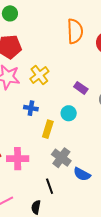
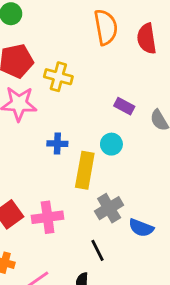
yellow cross: (39, 75) -> (58, 77), moved, turned -30
yellow rectangle: (48, 129) -> (85, 170), size x1.4
gray cross: (61, 158) -> (109, 208), turned 30

